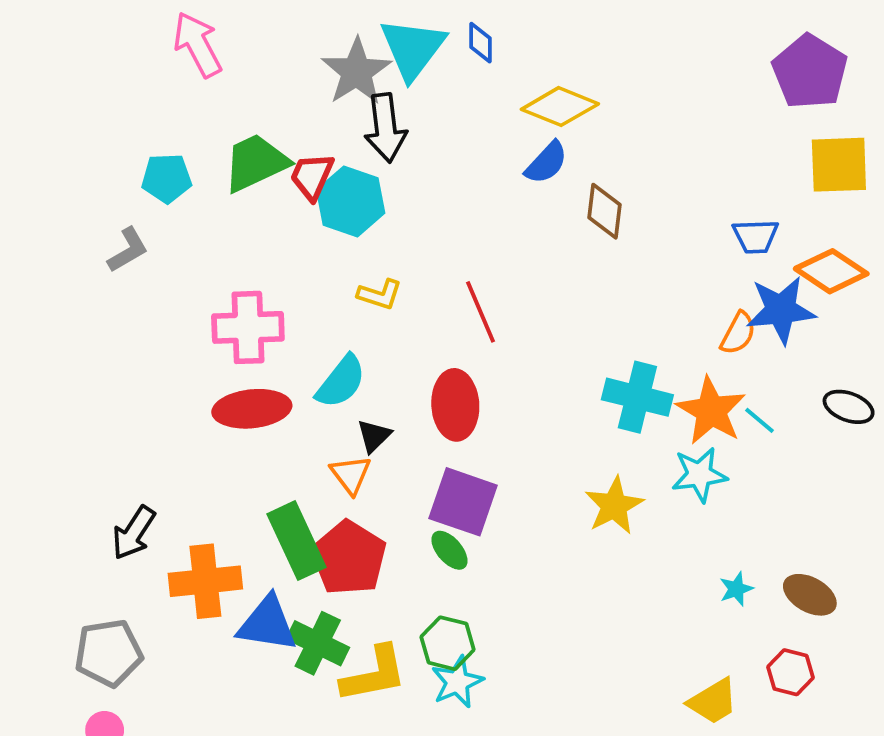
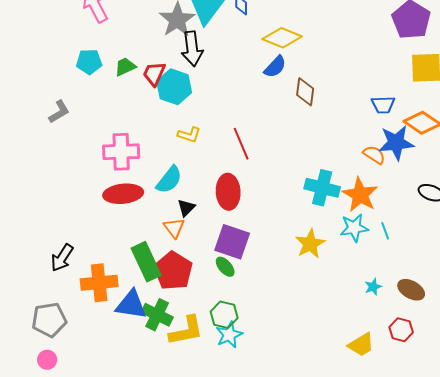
green trapezoid: (256, 163) -> (125, 67), size x0.6
cyan pentagon: (167, 178) -> (89, 62), moved
orange semicircle: (738, 333) -> (374, 155), turned -85
cyan line: (759, 420) -> (385, 231), moved, turned 30

